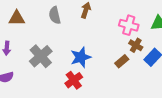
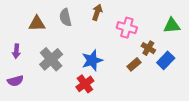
brown triangle: (17, 18) -> (37, 24), moved
pink cross: (129, 25) -> (127, 28), moved

